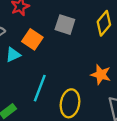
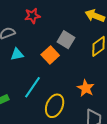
orange square: (32, 39) -> (50, 55), moved

